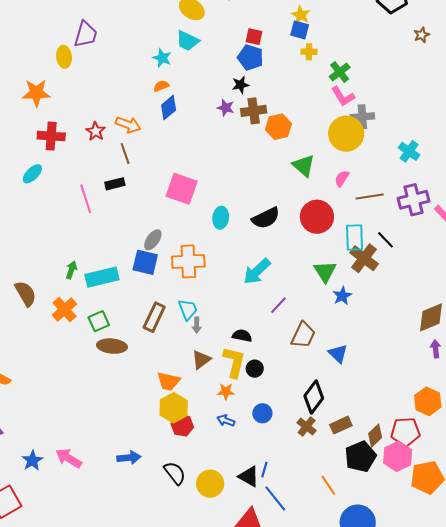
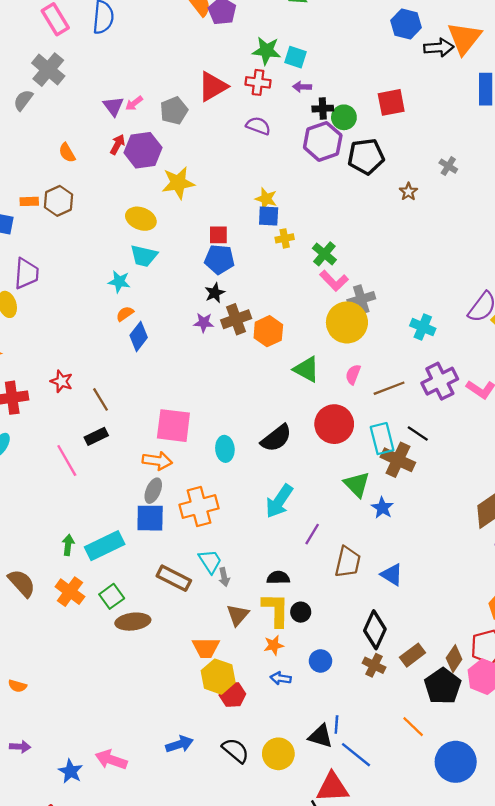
orange arrow: (128, 125) -> (157, 461), moved
brown rectangle: (154, 317) -> (174, 578), turned -76

